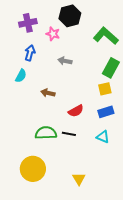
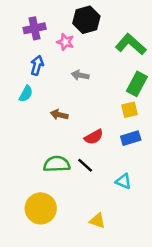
black line: (69, 134) -> (85, 165), turned 32
cyan triangle: (103, 137) -> (123, 181), moved
yellow triangle: (79, 179) -> (97, 221), turned -40

